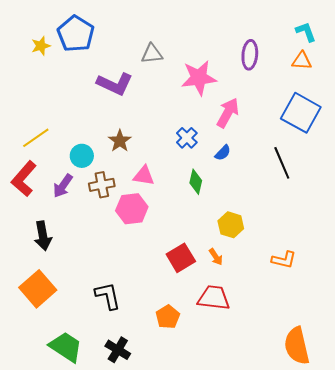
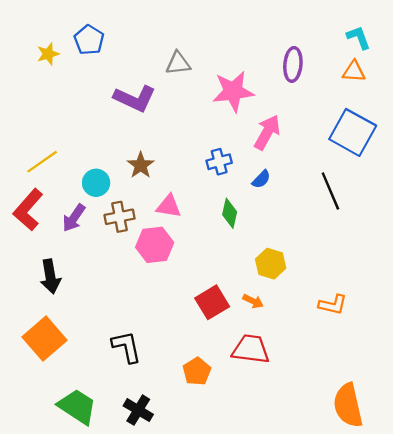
blue pentagon: (76, 34) -> (89, 40), size x0.7
blue cross: (187, 138) -> (219, 162), turned 30
orange arrow: (216, 257) -> (253, 301), turned -30

